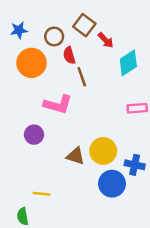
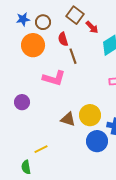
brown circle: (54, 36) -> (43, 22), moved
purple circle: (34, 135) -> (22, 102), moved
yellow line: (42, 194) -> (41, 149), turned -32

